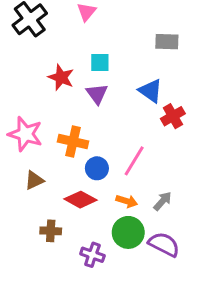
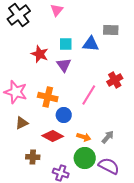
blue triangle: (151, 91) -> (91, 44), moved, turned -30
pink line: (134, 161) -> (89, 95), moved

